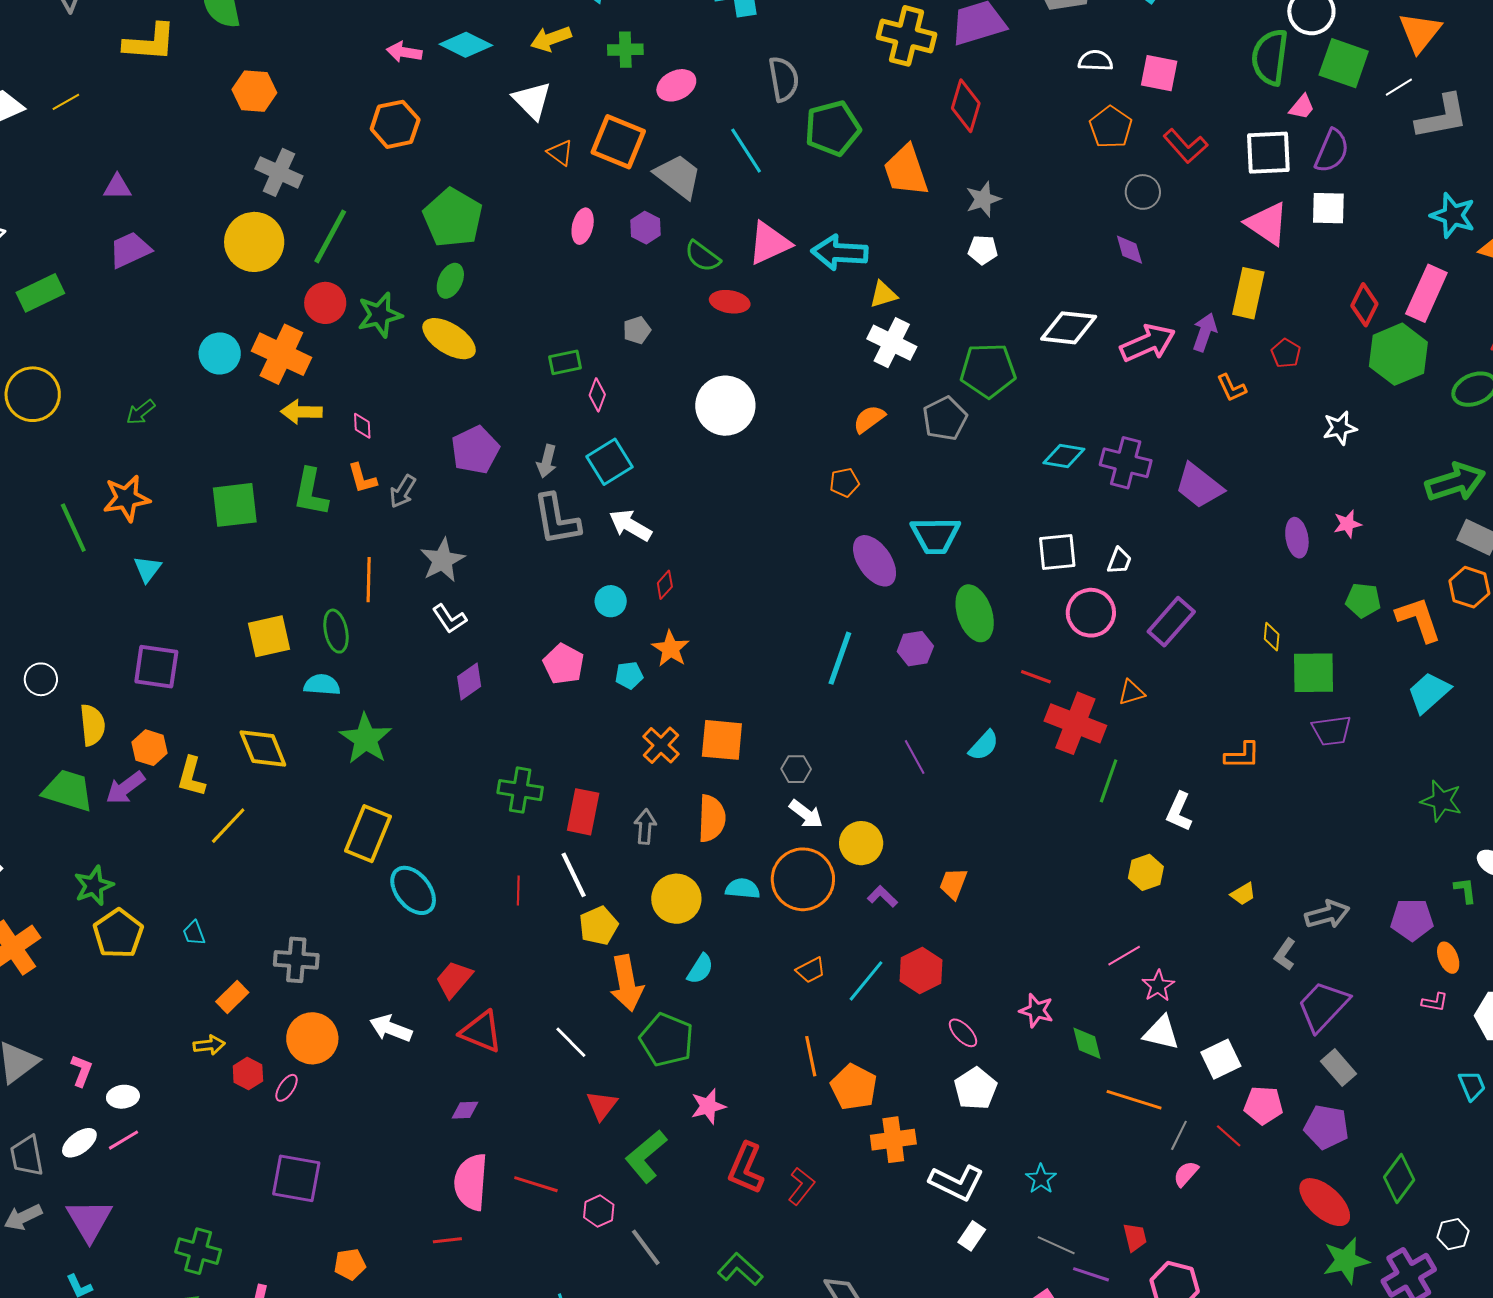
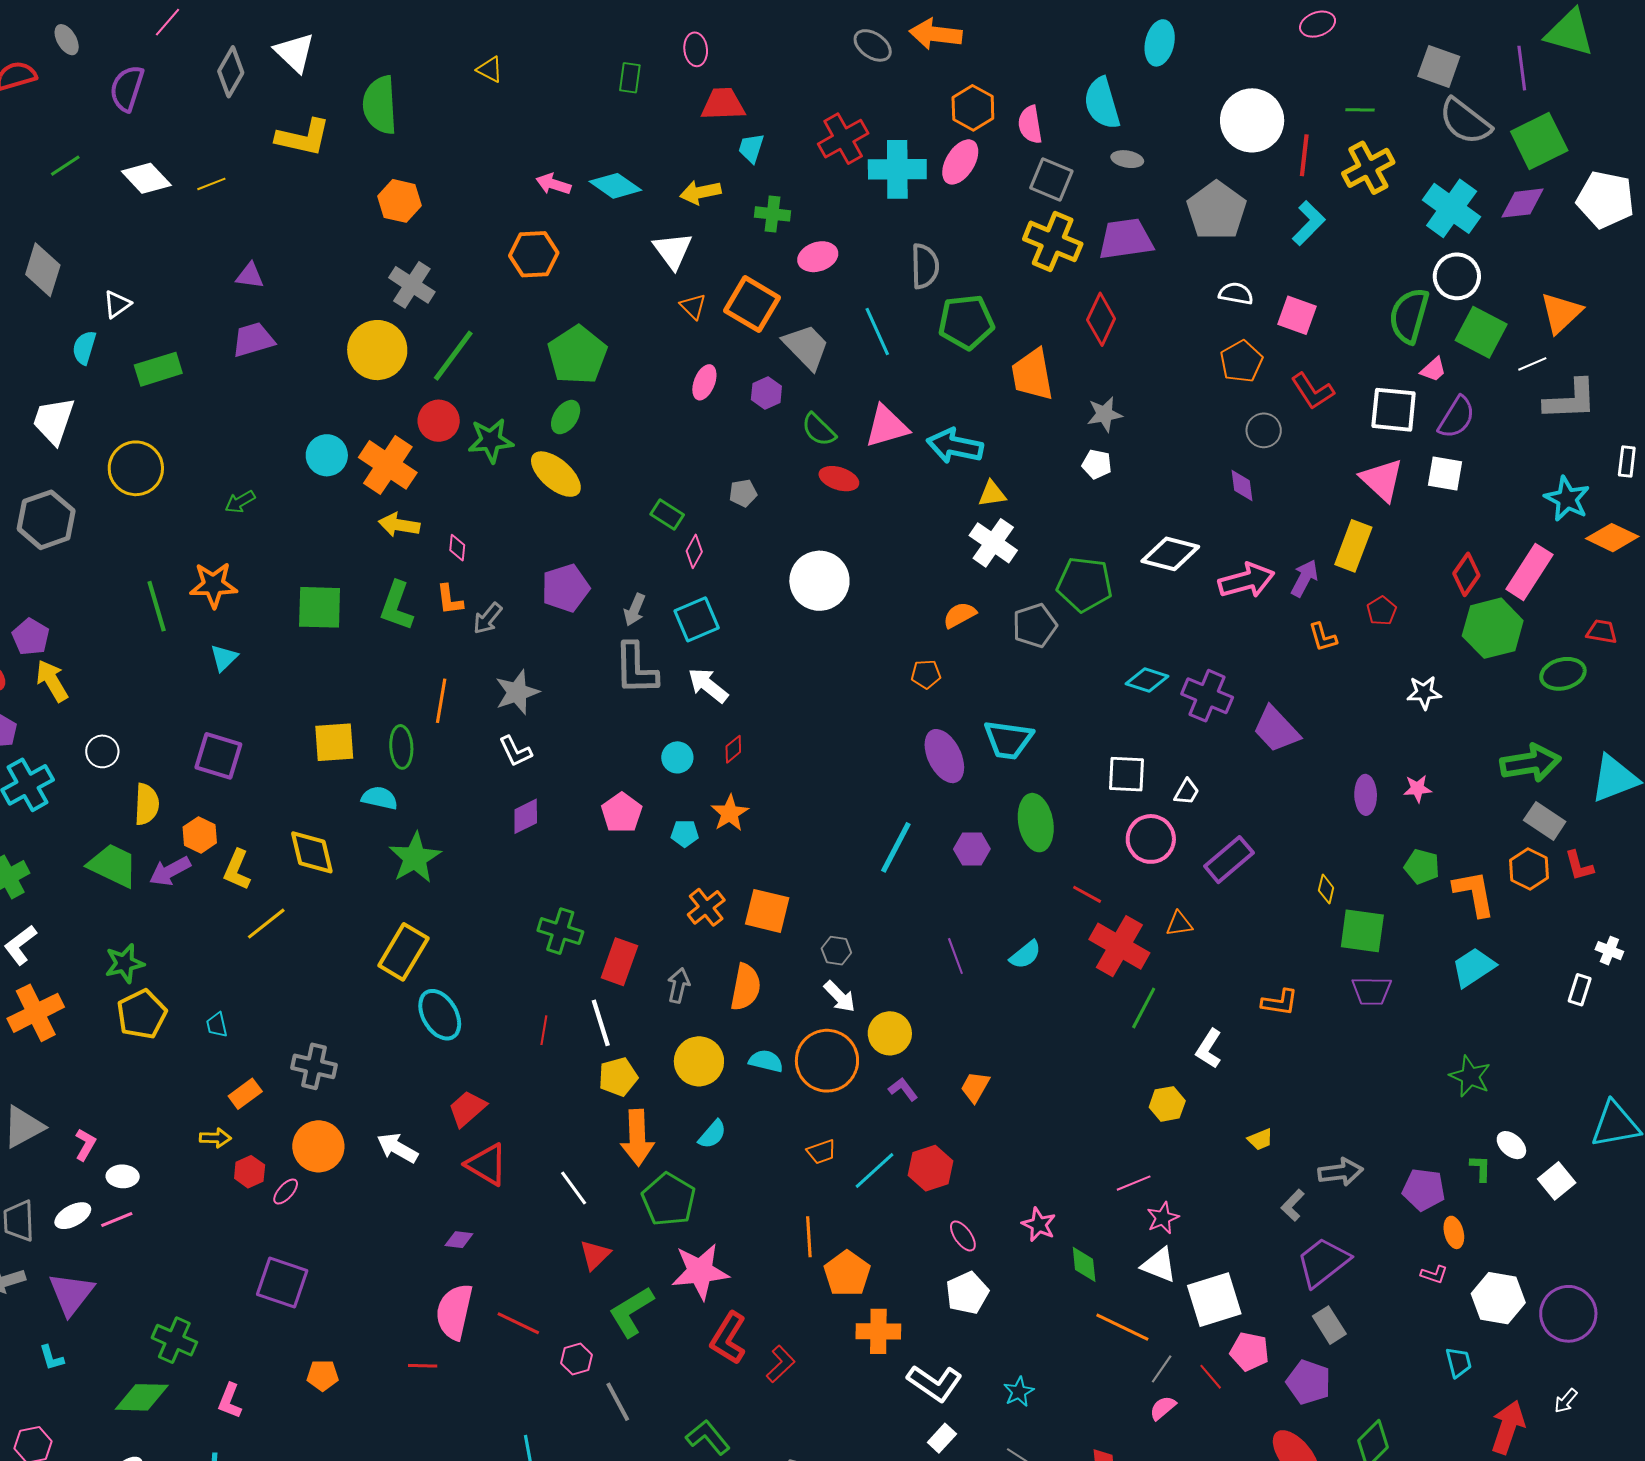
green rectangle: (565, 362) -> (667, 515), turned 36
white square: (1221, 1059) -> (1214, 1300), size x1.4
pink star: (708, 1106) -> (700, 1271), size x1.6

